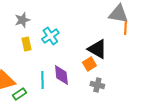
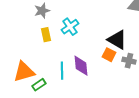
orange square: (89, 64) -> (109, 55), turned -32
gray cross: (97, 85) -> (129, 61), moved

